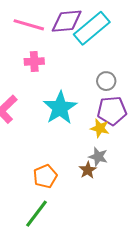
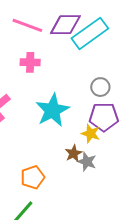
brown star: (88, 170) -> (73, 153), moved

